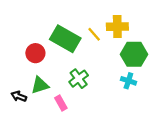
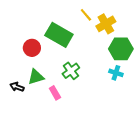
yellow cross: (117, 27) -> (106, 24), turned -30
yellow line: (94, 34) -> (86, 15), moved

